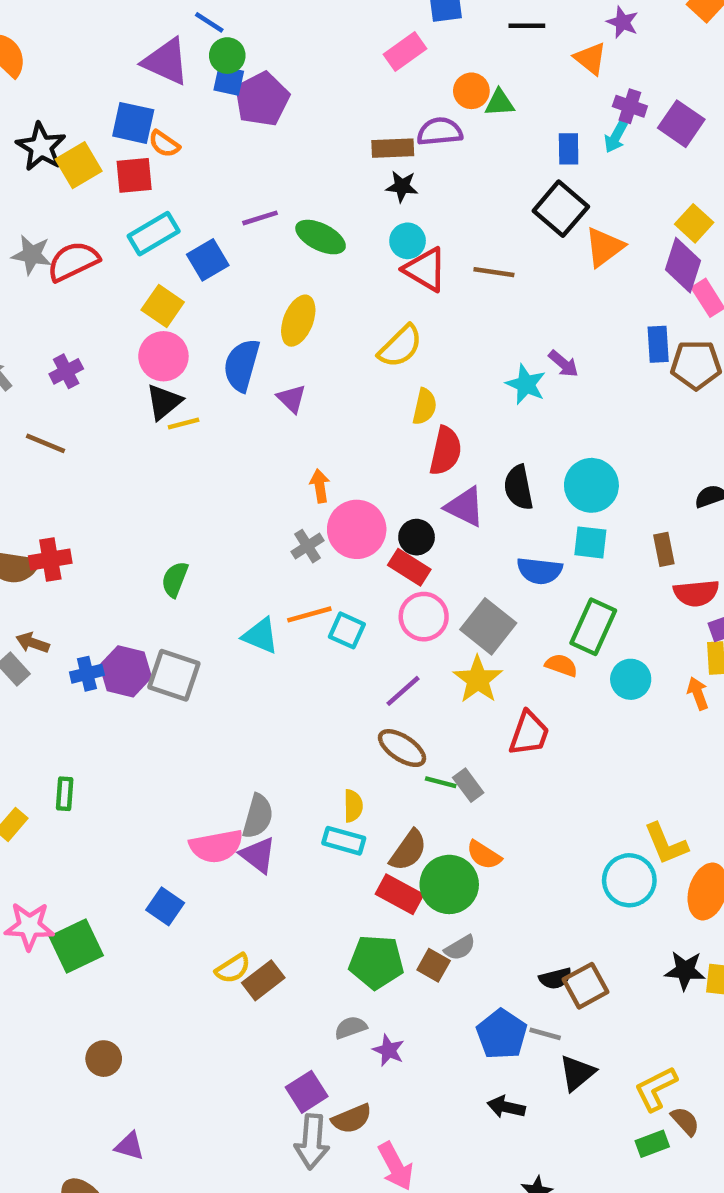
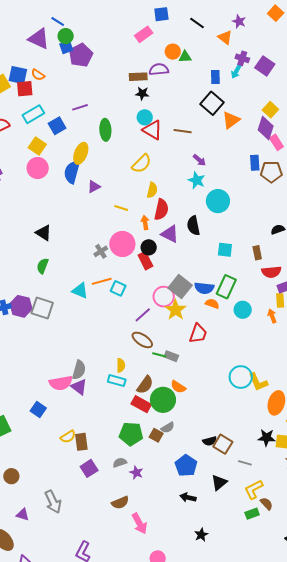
black line: (527, 26) -> (197, 23), turned 35
blue square: (229, 81) -> (66, 47), turned -32
blue square: (133, 123) -> (18, 75), moved
green ellipse: (321, 237) -> (105, 130), moved, turned 60
yellow ellipse: (298, 321) -> (81, 153), moved
purple arrow: (563, 364) -> (199, 160), moved
purple triangle: (292, 399) -> (94, 187), turned 48
black triangle: (164, 402) -> (44, 233), moved, turned -48
yellow line: (184, 424) -> (121, 208), moved, turned 32
cyan circle: (591, 485) -> (218, 201), moved
orange arrow: (320, 486) -> (145, 223), moved
red rectangle: (409, 567) -> (145, 261), turned 30
blue semicircle: (540, 571) -> (204, 288), moved
pink circle: (424, 617) -> (164, 297), moved
gray rectangle: (468, 785) -> (171, 356), turned -32
cyan circle: (629, 880) -> (241, 377), moved
brown rectangle: (263, 980) -> (81, 442), turned -60
brown square: (586, 986) -> (223, 444), turned -30
gray line: (545, 1034) -> (245, 463), moved
purple square: (307, 1092) -> (89, 468), moved
gray arrow: (312, 1142) -> (53, 502), moved, turned -30

